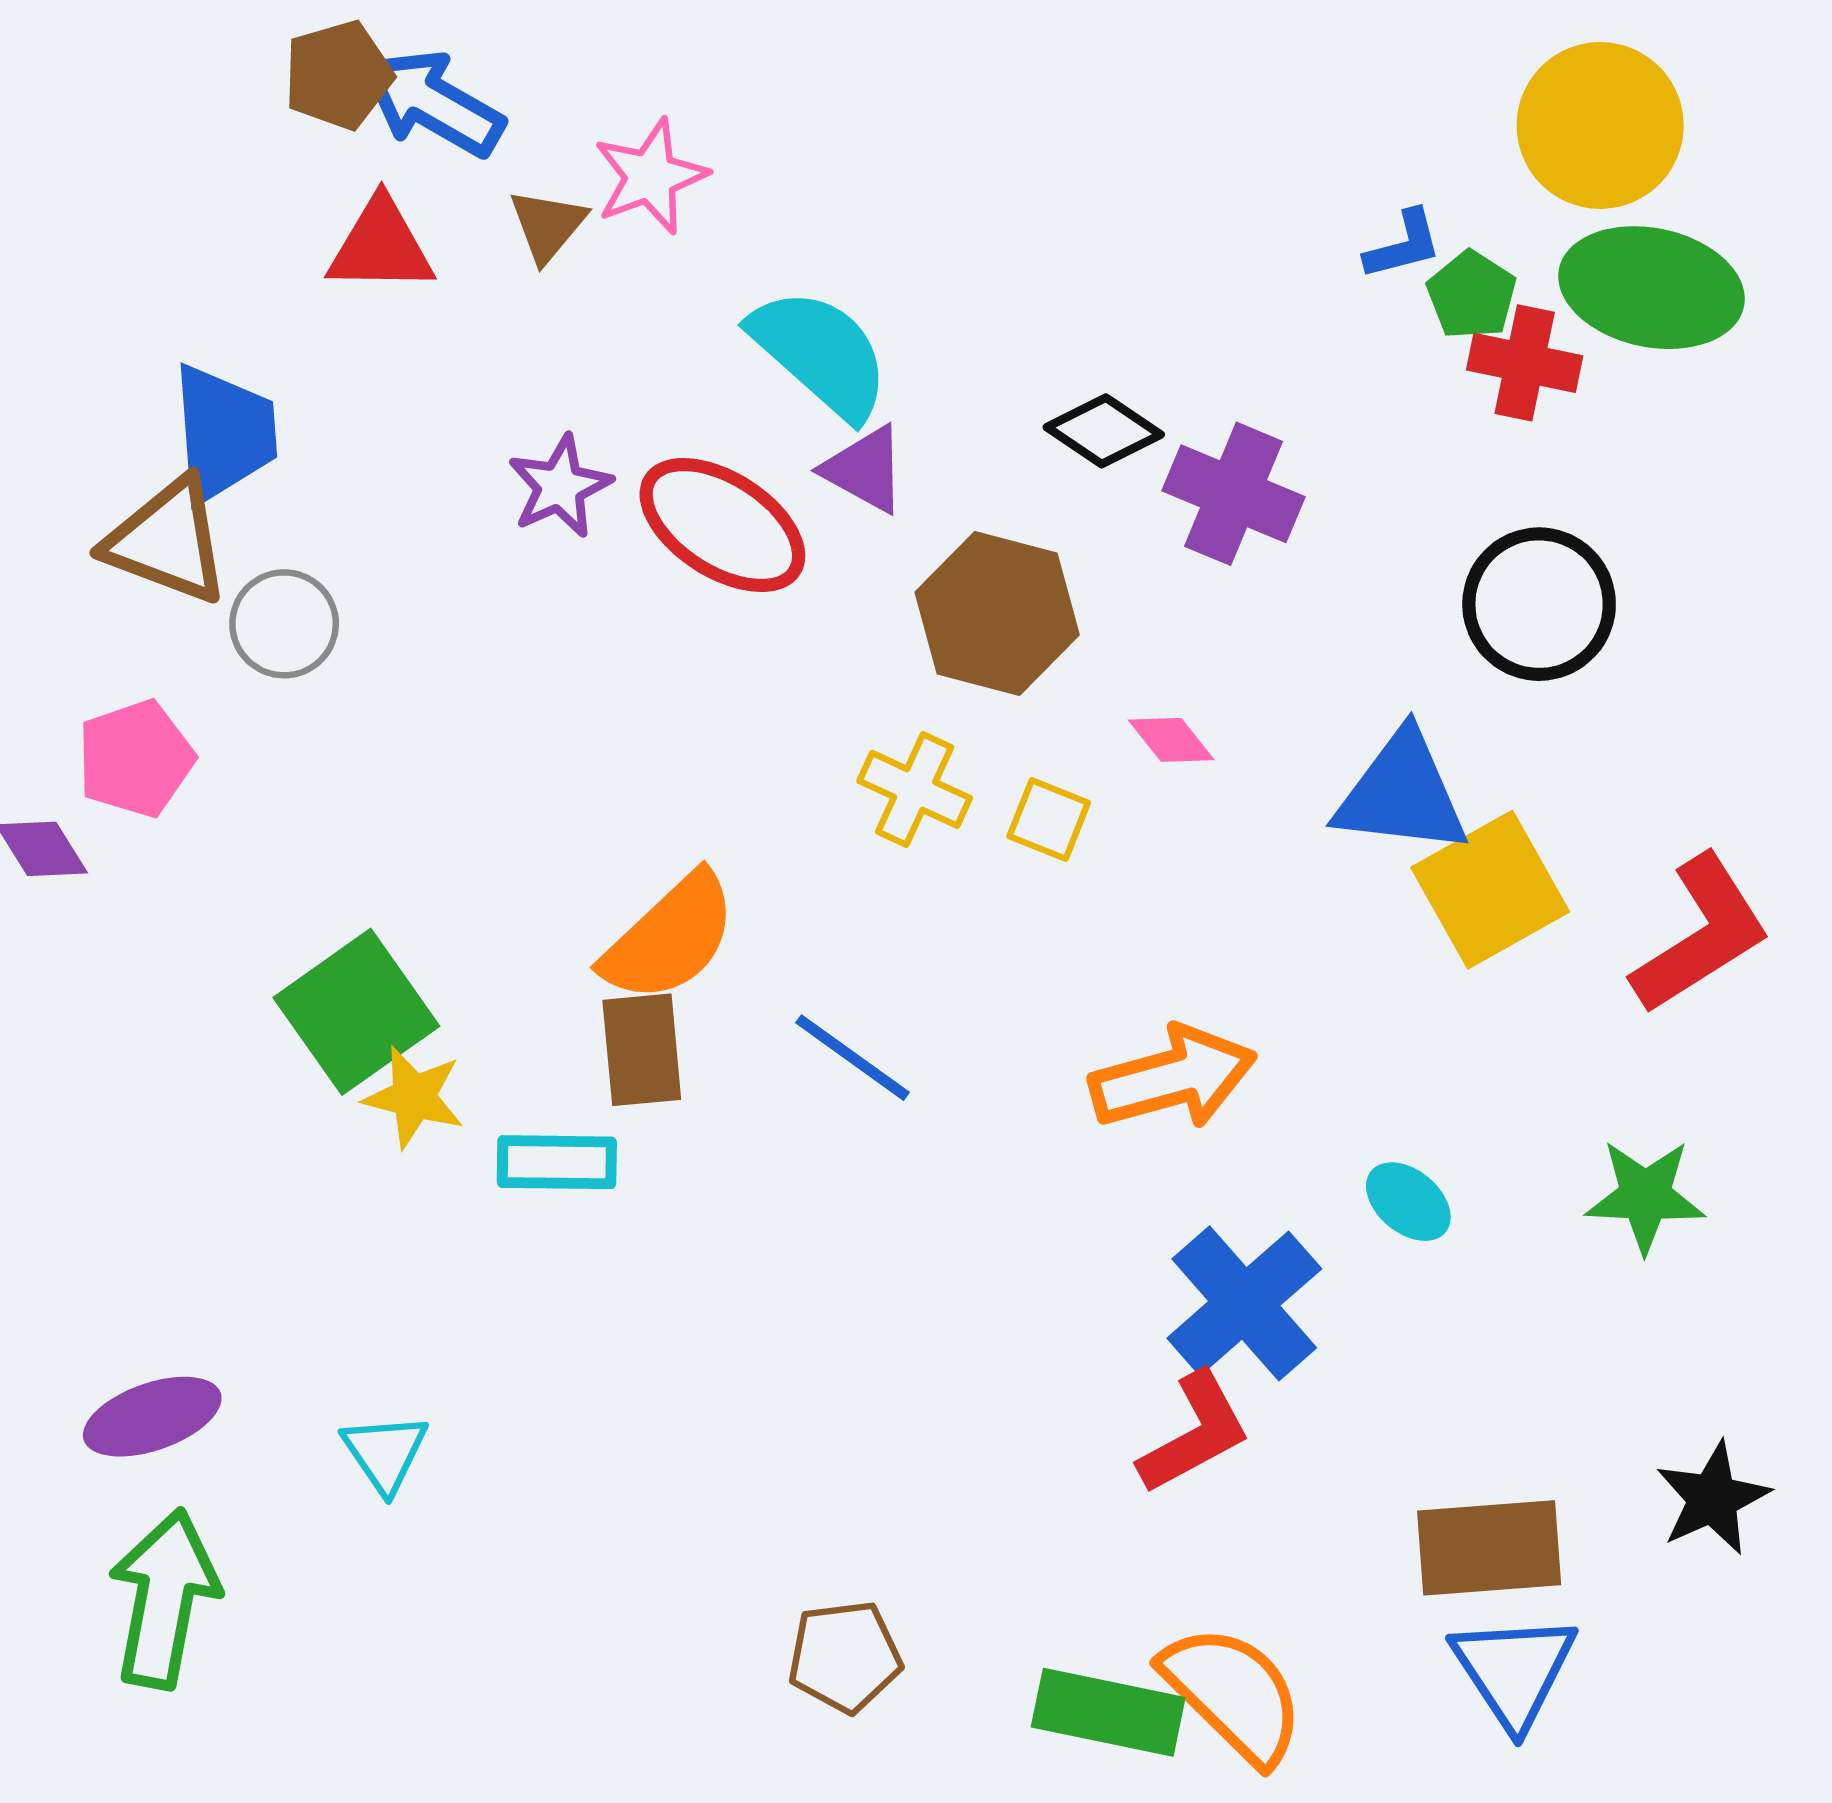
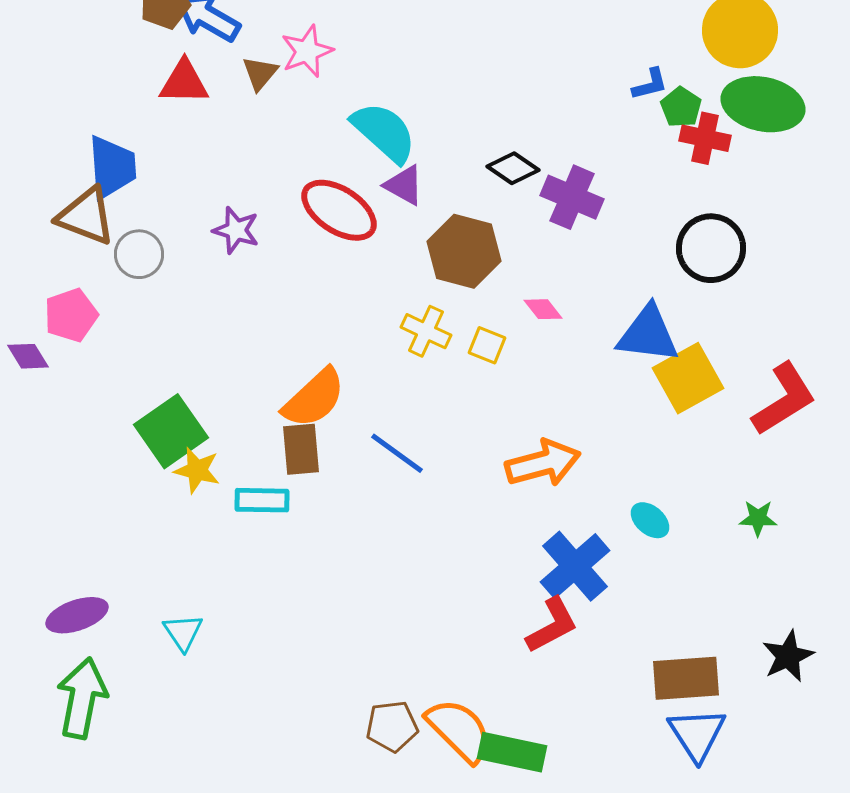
purple star: (560, 486) -> (236, 230), moved, turned -30
green star: (1645, 1196) -> (758, 518), size x0.7
orange semicircle: (1233, 1694) -> (459, 730), moved

